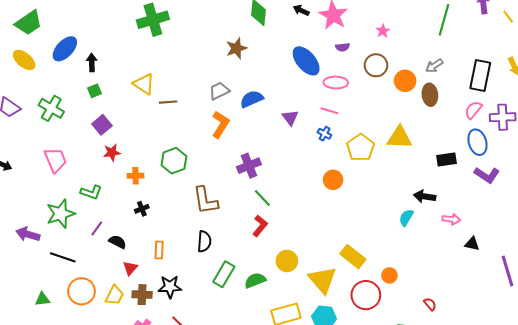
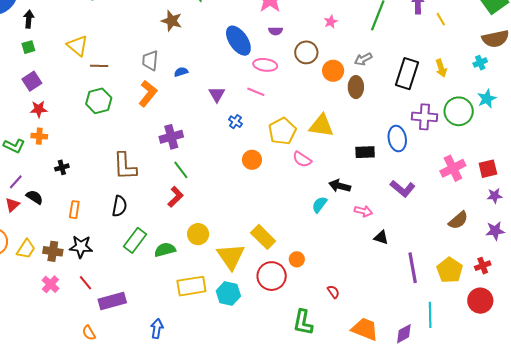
pink star: (383, 31) -> (331, 22), moved
brown star: (236, 48) -> (172, 21), turned 30
gray trapezoid: (219, 91) -> (150, 61), turned -65
blue semicircle: (252, 99) -> (181, 72), size x0.6
pink semicircle: (473, 110) -> (302, 159), moved, turned -102
blue cross: (324, 134) -> (235, 122), moved
green hexagon: (174, 161) -> (99, 101), moved
purple L-shape: (487, 175) -> (403, 189), moved
orange cross: (136, 176) -> (39, 136), moved
red triangle: (130, 268) -> (12, 205), moved

